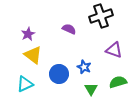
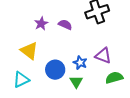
purple star: (28, 34) -> (41, 24), moved
purple triangle: (114, 50) -> (103, 56), moved
green triangle: (91, 89) -> (76, 82), moved

